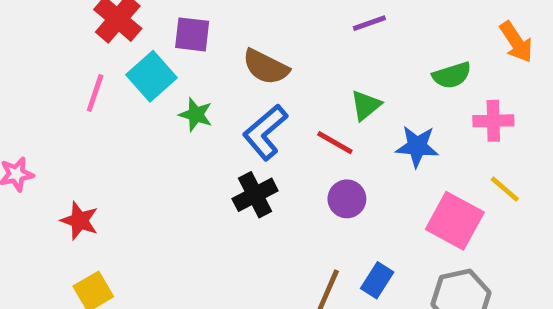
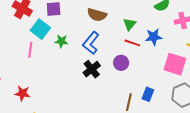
brown semicircle: (266, 67) -> (97, 15), moved
pink line: (95, 93) -> (30, 50), moved
red line: (335, 143) -> (132, 43), moved
purple circle: (347, 199) -> (121, 63), moved

